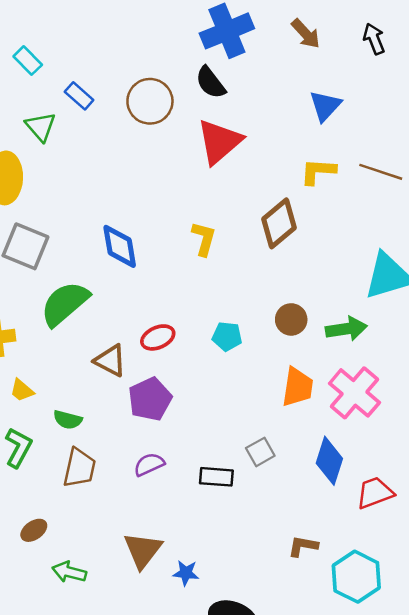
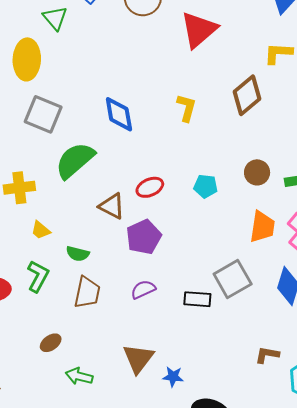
gray square: (260, 452) -> (233, 279), size x1.6

